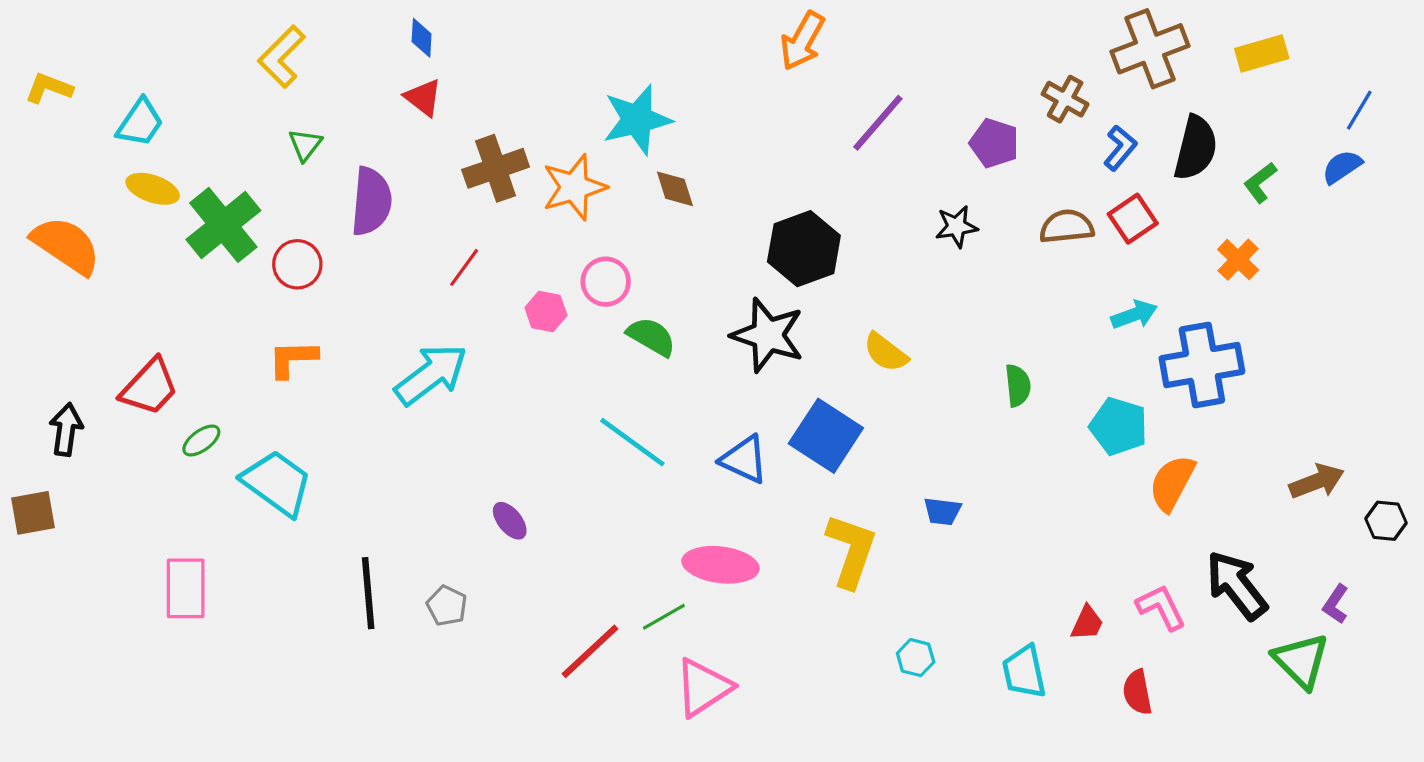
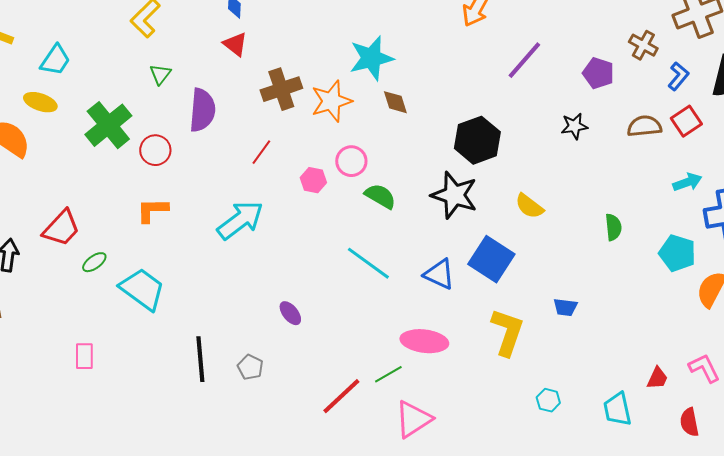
yellow ellipse: (153, 189) -> (40, 102), moved
pink rectangle: (186, 588) -> (84, 356), size x0.7

